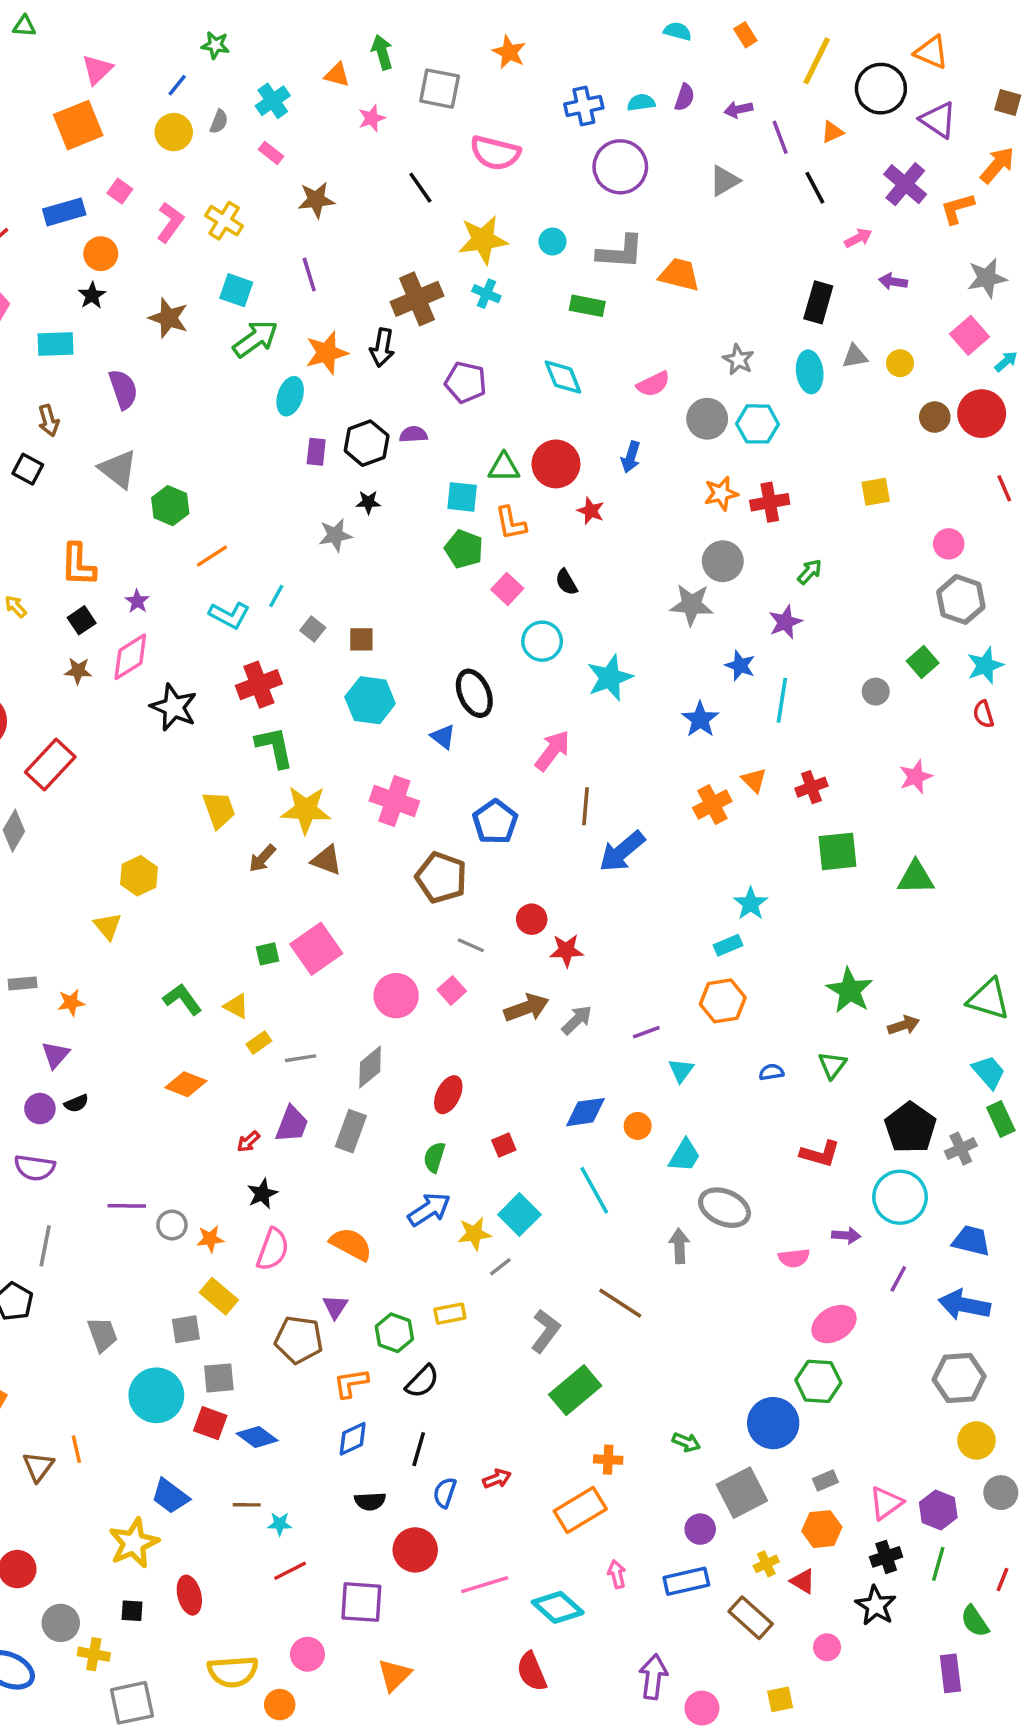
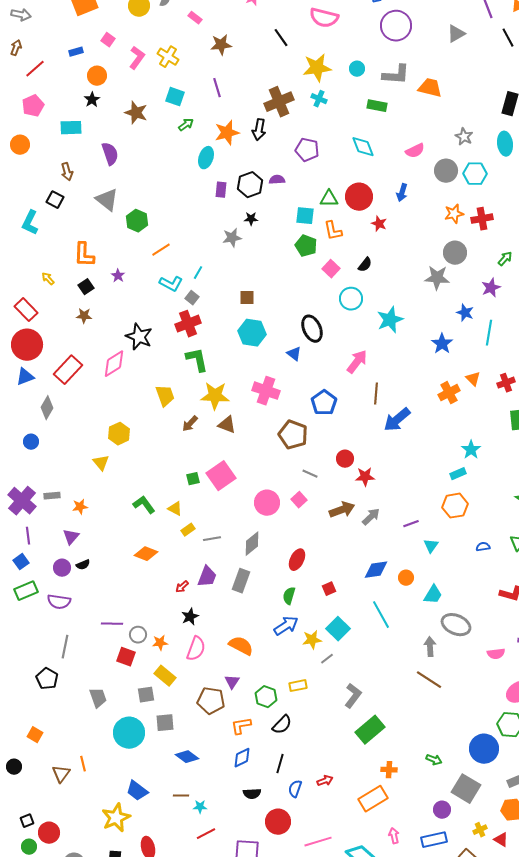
blue rectangle: (64, 212) -> (76, 52), size x0.6
green arrow: (255, 339) -> (186, 125), size x0.6
black semicircle: (566, 582) -> (365, 265), turned -112
gray square: (313, 629) -> (192, 298), moved
pink diamond: (130, 657) -> (114, 364), moved
brown line: (620, 1303) -> (429, 680), moved
red square: (210, 1423) -> (126, 657), moved
gray square: (742, 1493) -> (466, 789), turned -32

